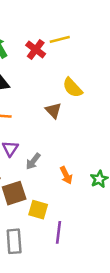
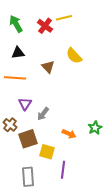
brown triangle: (53, 111) -> (48, 67), moved
orange arrow: (66, 175) -> (69, 134), moved, turned -40

